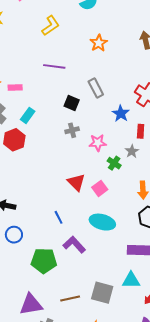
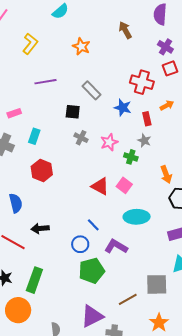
gray cross: (72, 130) -> (81, 138), turned -32
red hexagon: (14, 140) -> (42, 170), moved
blue circle: (14, 235) -> (80, 244), moved

